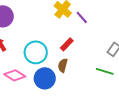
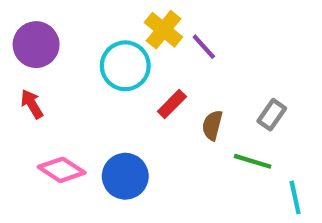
cyan circle: (36, 52) -> (125, 66), moved
brown semicircle: (63, 65) -> (212, 125), moved

